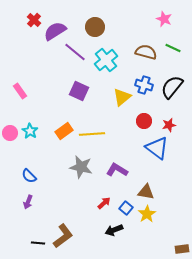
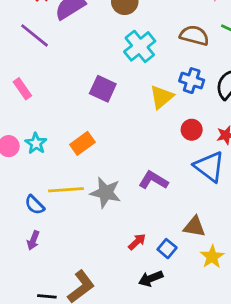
purple line: (75, 52) -> (35, 35), moved
yellow line: (92, 134) -> (66, 190), moved
purple L-shape: (117, 170) -> (153, 180), moved
yellow star: (147, 214) -> (212, 257), moved

